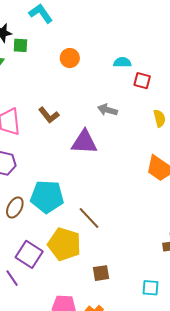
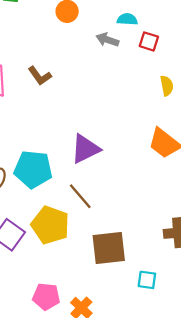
gray arrow: (108, 110) -> (107, 40), moved
purple triangle: (84, 142) -> (85, 149), moved, turned -32
brown square: (101, 273) -> (109, 248), moved, size x1.8

